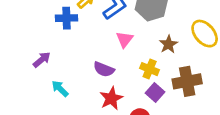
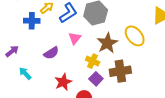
brown star: (168, 44) -> (107, 43), size x1.5
purple semicircle: (104, 69) -> (51, 53), moved, turned -56

